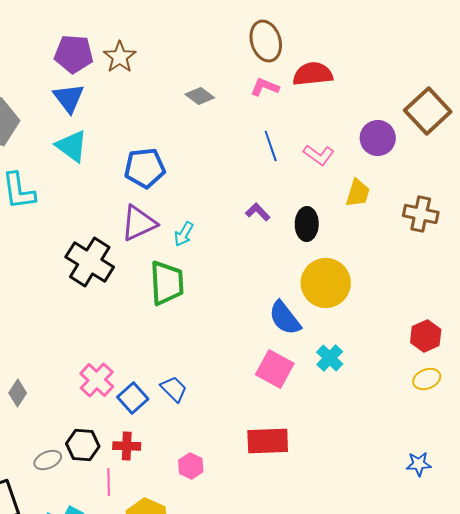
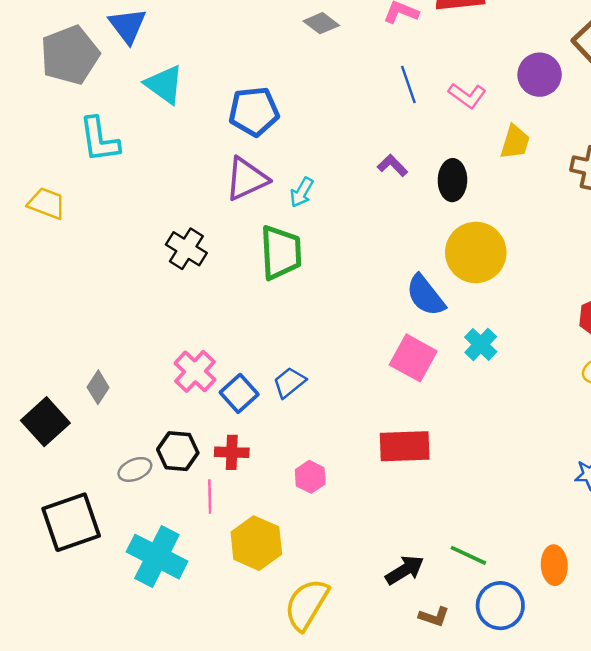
blue triangle: (69, 98) -> (128, 26), moved
black cross: (90, 262) -> (186, 249), moved, size x0.7
blue trapezoid: (174, 389) -> (289, 382), turned -84

